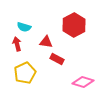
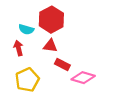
red hexagon: (74, 25) -> (51, 20), moved
pink diamond: (83, 82) -> (83, 78), moved

